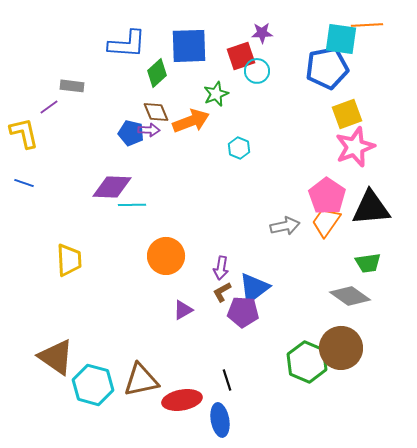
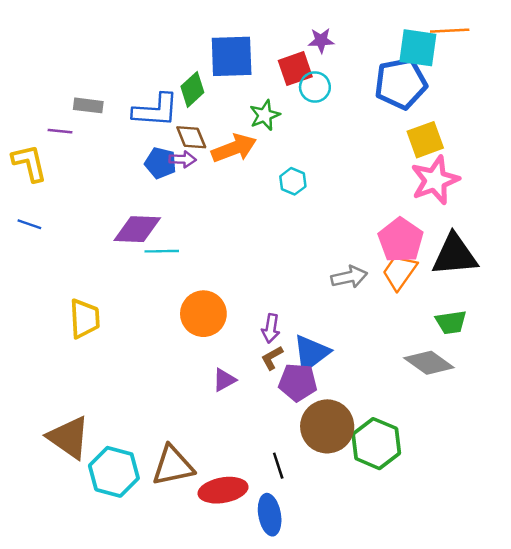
blue L-shape: (127, 44) -> (156, 110), moved
purple line: (49, 107) -> (60, 131), turned 42
brown circle: (341, 348) -> (327, 426), moved

